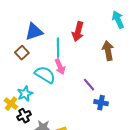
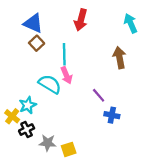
blue triangle: (34, 32) -> (33, 23), moved, turned 42
red arrow: (78, 32) -> (81, 20), moved
brown square: (22, 53) -> (37, 43), moved

